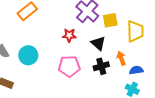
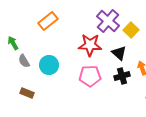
yellow square: (110, 20) -> (131, 30), turned -35
red star: (69, 35) -> (90, 45), size x1.6

